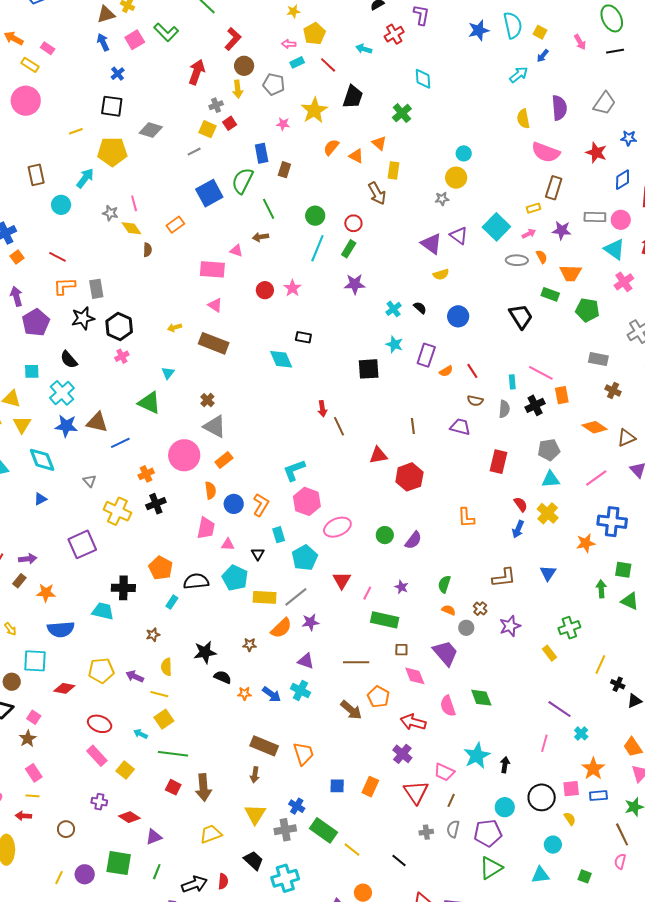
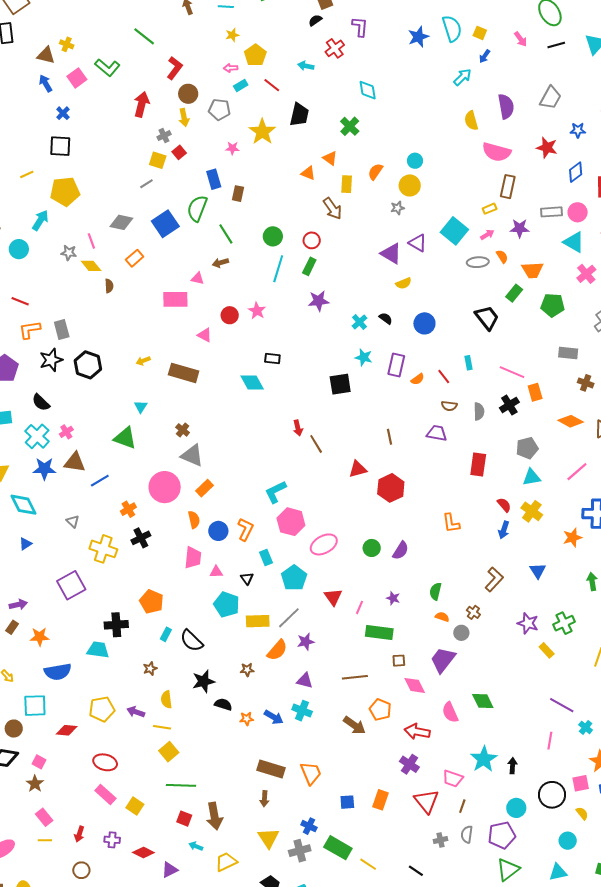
brown triangle: (106, 14) -> (46, 55), turned 36
gray diamond: (151, 130) -> (121, 222), moved
orange semicircle: (331, 147) -> (375, 172), moved
green rectangle: (550, 294) -> (514, 293), turned -66
pink triangle: (215, 305) -> (205, 335), moved
pink cross: (122, 356) -> (66, 432), moved
cyan rectangle: (512, 382) -> (468, 363), moved
brown L-shape: (504, 578) -> (494, 579), turned -35
black semicircle: (196, 581) -> (192, 641), moved, turned -125
purple star: (510, 626) -> (528, 623), moved, turned -30
purple trapezoid: (445, 653) -> (443, 660), turned -96
cyan arrow: (141, 734) -> (196, 846), moved
red arrow: (23, 816) -> (79, 834), moved, turned -70

